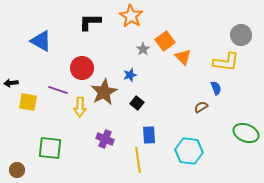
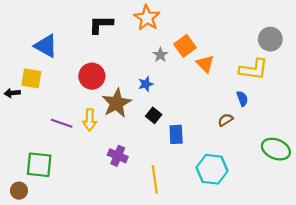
purple line: (58, 90) -> (62, 123), moved
yellow square: (28, 102) -> (31, 78), moved
blue rectangle: (149, 135) -> (176, 134), moved
green square: (50, 148) -> (39, 165), moved

